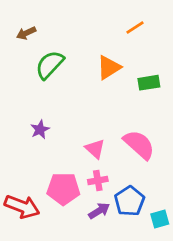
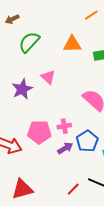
orange triangle: (109, 67) -> (72, 44), turned 30
purple star: (40, 129) -> (22, 89), size x1.5
pink triangle: (95, 149) -> (48, 77), moved

